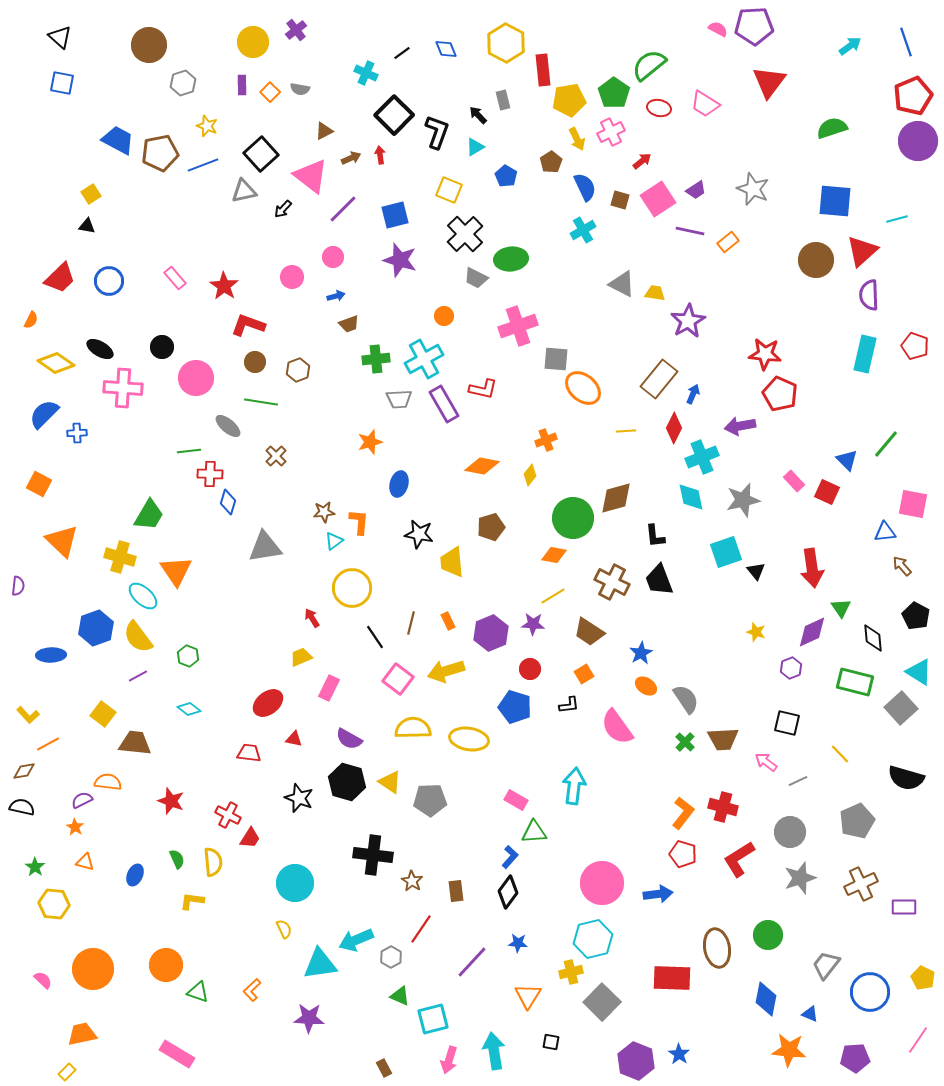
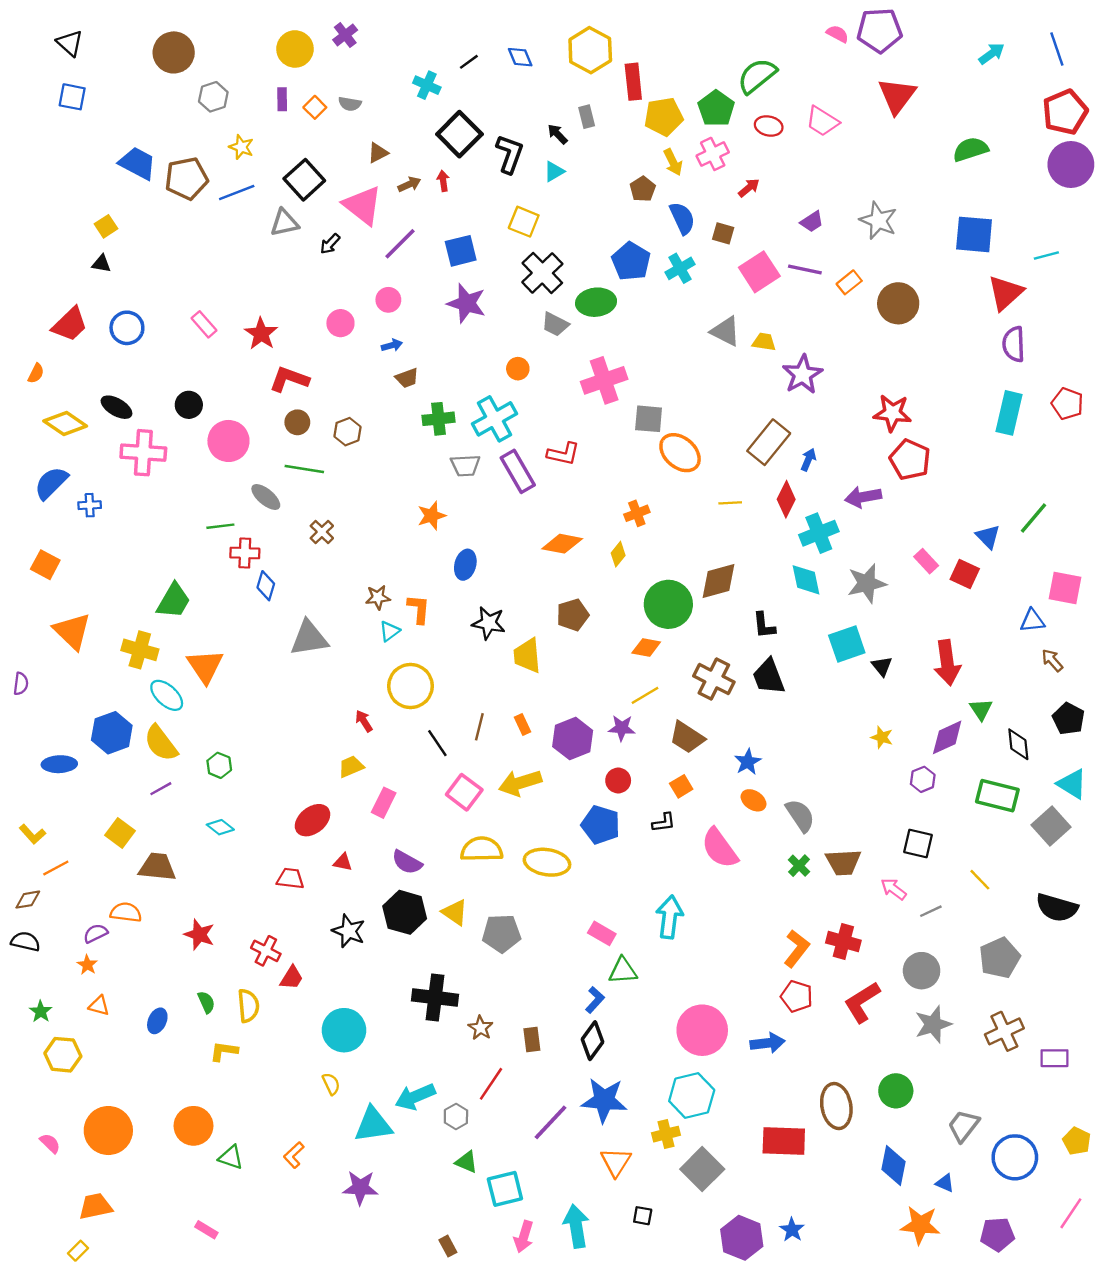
blue pentagon: (506, 176) -> (631, 261), moved, size x1.5
pink square: (658, 199) -> (759, 272), moved
brown circle: (816, 260) -> (898, 303), moved
blue star: (518, 943) -> (604, 1100), size x2.0
pink rectangle: (177, 1054) -> (206, 1230), size x0.6

